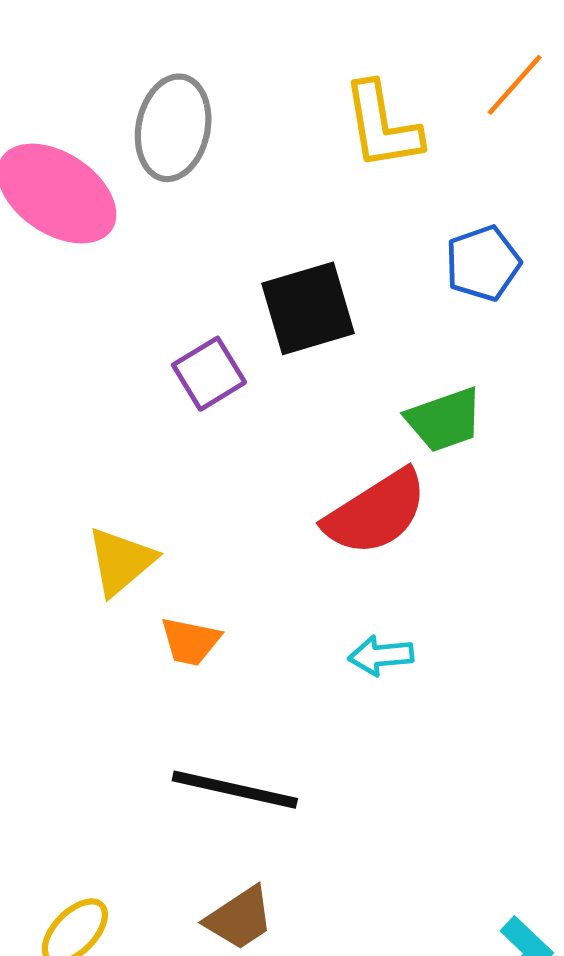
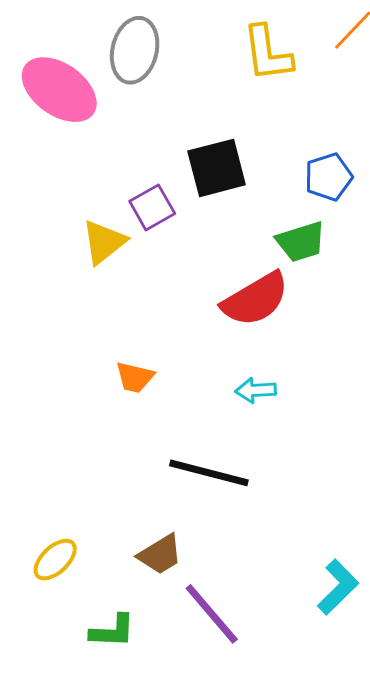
blue pentagon: (483, 263) -> (328, 177), moved
yellow triangle: (121, 561) -> (104, 242), moved
black line: (235, 790) -> (209, 473), moved

